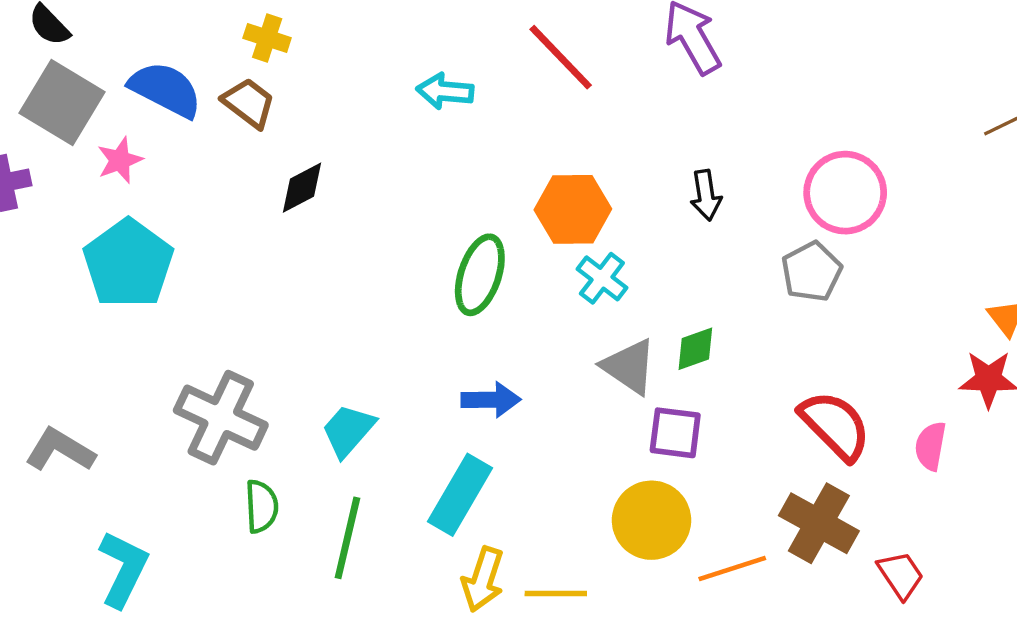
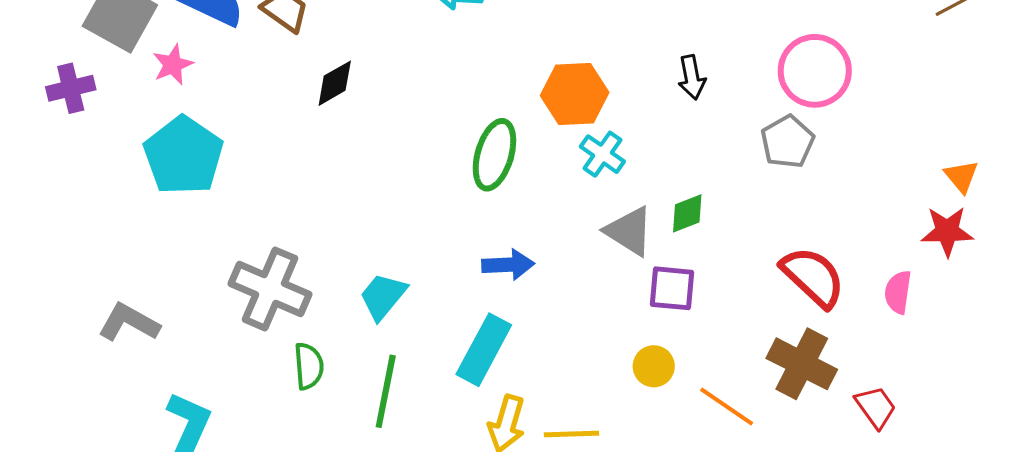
yellow circle: (651, 520) -> (654, 366), size x0.6
orange line: (732, 569) -> (727, 407), turned 54

